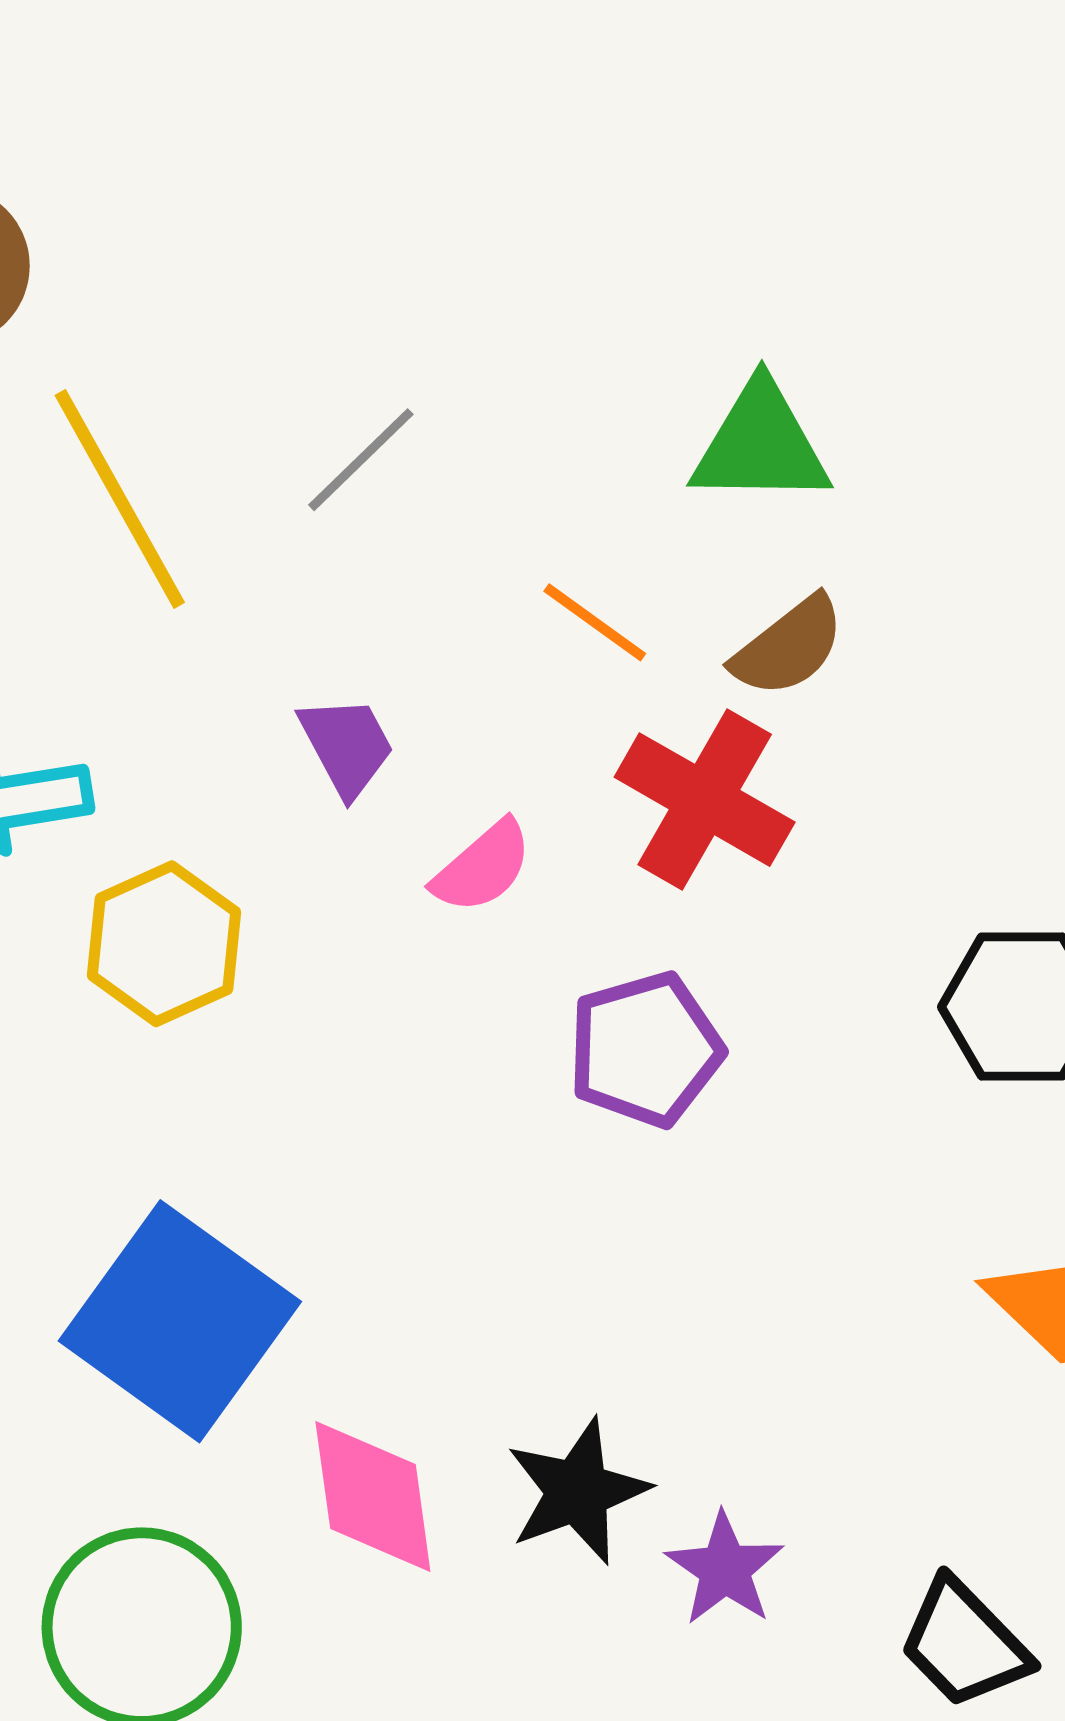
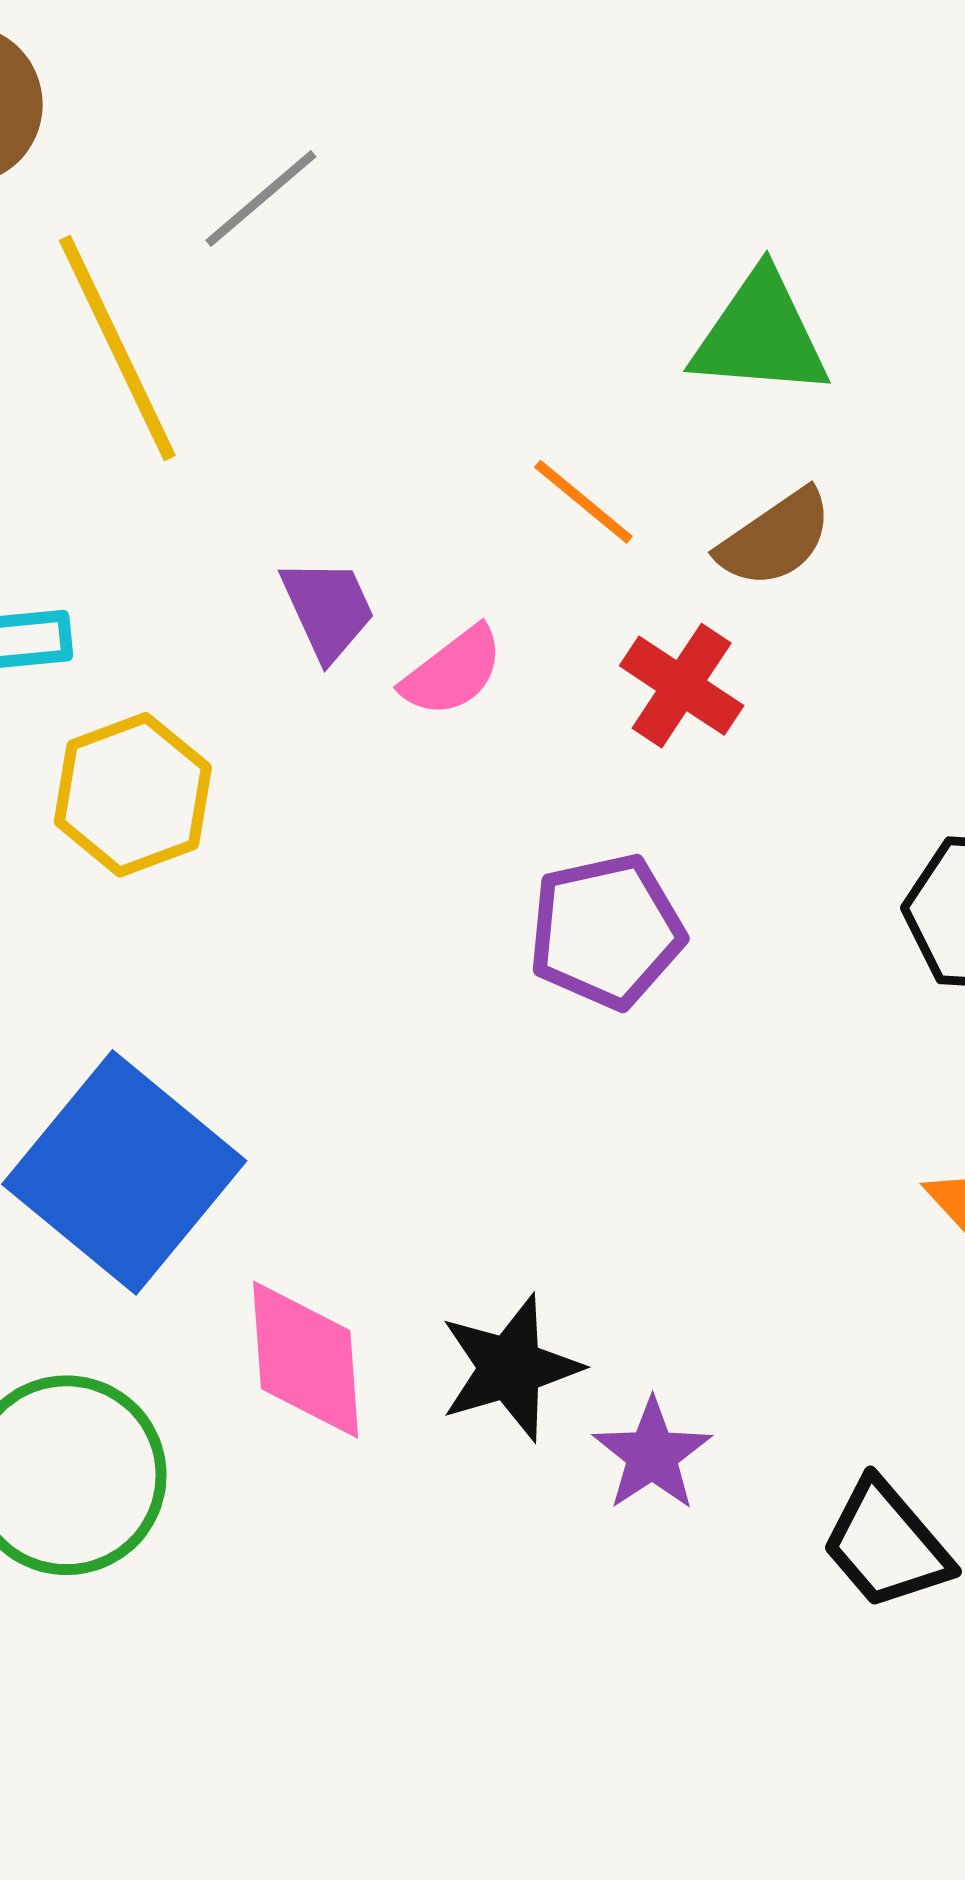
gray line: (361, 460) -> (261, 199), moved
red cross: (705, 800) -> (682, 686), size x0.7
pink semicircle: (483, 867) -> (453, 672), moved

